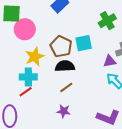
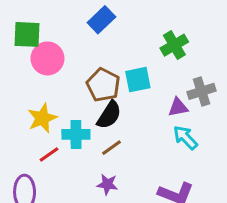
yellow star: (35, 57) -> (42, 118), moved
black semicircle: (65, 66) -> (109, 115), turned 126
cyan cross: (28, 77) -> (76, 134), moved

